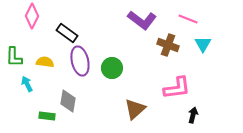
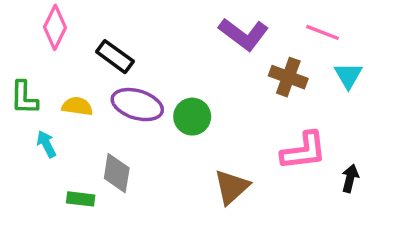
purple ellipse: (80, 61) -> (137, 105), turned -60
black arrow: (193, 115) -> (350, 178), moved

